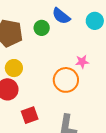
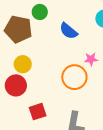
blue semicircle: (61, 16) -> (69, 31), moved
green circle: (42, 28) -> (40, 12), moved

